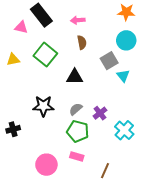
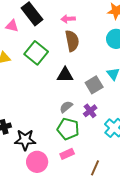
brown semicircle: (82, 42) -> (72, 41), size x1.5
gray square: (109, 61) -> (94, 85), moved
black star: (43, 106) -> (25, 140), moved
pink rectangle: (77, 157) -> (67, 154), turned -40

